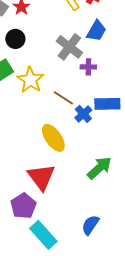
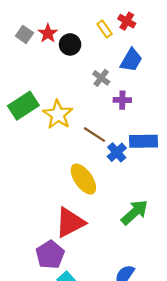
black circle: (15, 39) -> (70, 44), moved
gray cross: (69, 47) -> (101, 78), size x0.6
red triangle: (41, 177) -> (70, 222), turned 40

